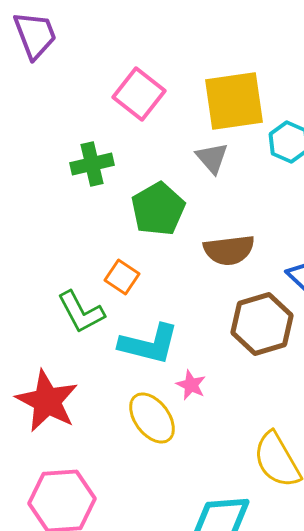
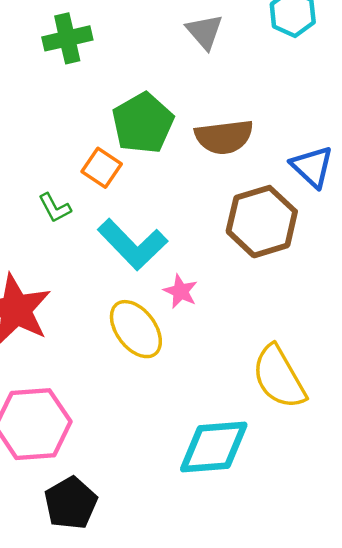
green pentagon: (158, 209) -> (143, 123), moved
green L-shape: (81, 312) -> (55, 208), size x0.6
cyan L-shape: (149, 344) -> (132, 244), turned 32

